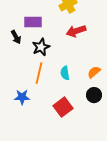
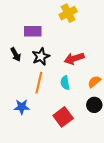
red arrow: (76, 31) -> (74, 58), moved
black arrow: (16, 37) -> (16, 54), moved

